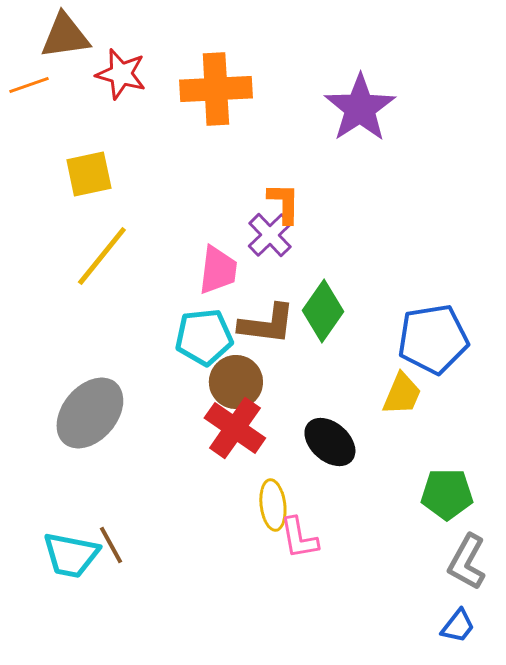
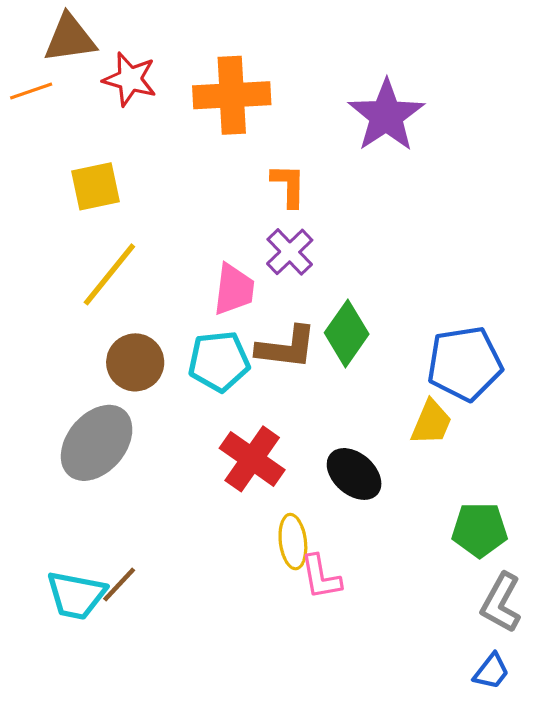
orange L-shape: (284, 203) -> (289, 185), moved
brown circle: (236, 382) -> (135, 362), moved
brown line: (111, 545) -> (119, 584), turned 72

